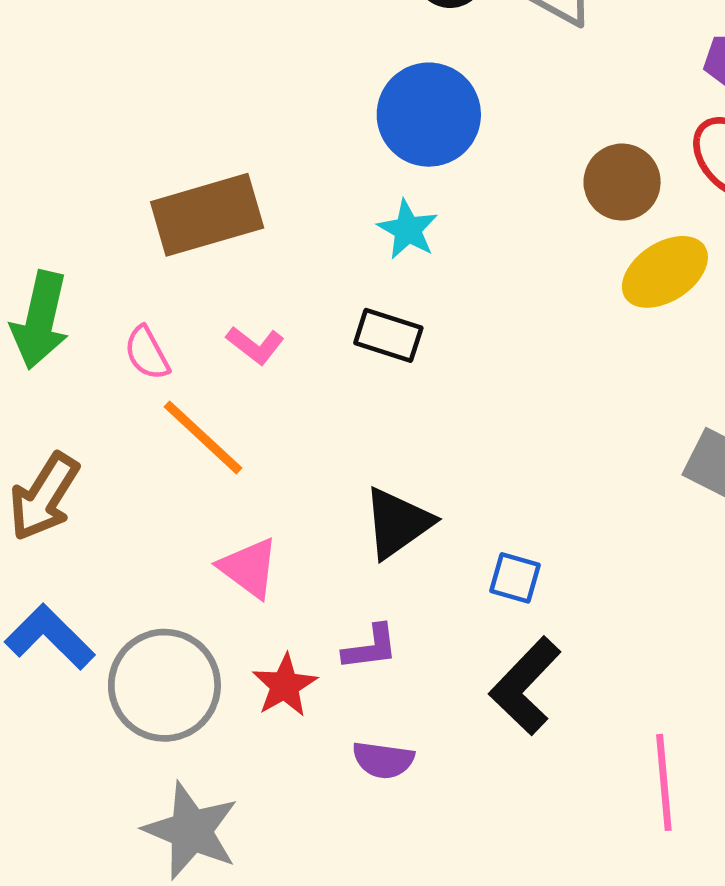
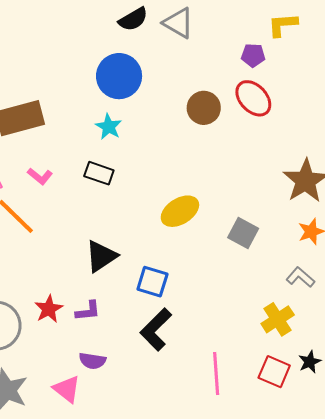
yellow ellipse: (665, 272) -> (180, 211), moved
pink triangle: (249, 568) -> (67, 389), moved
blue square: (515, 578) -> (152, 282), size x1.4
red star: (285, 685) -> (49, 309), moved

